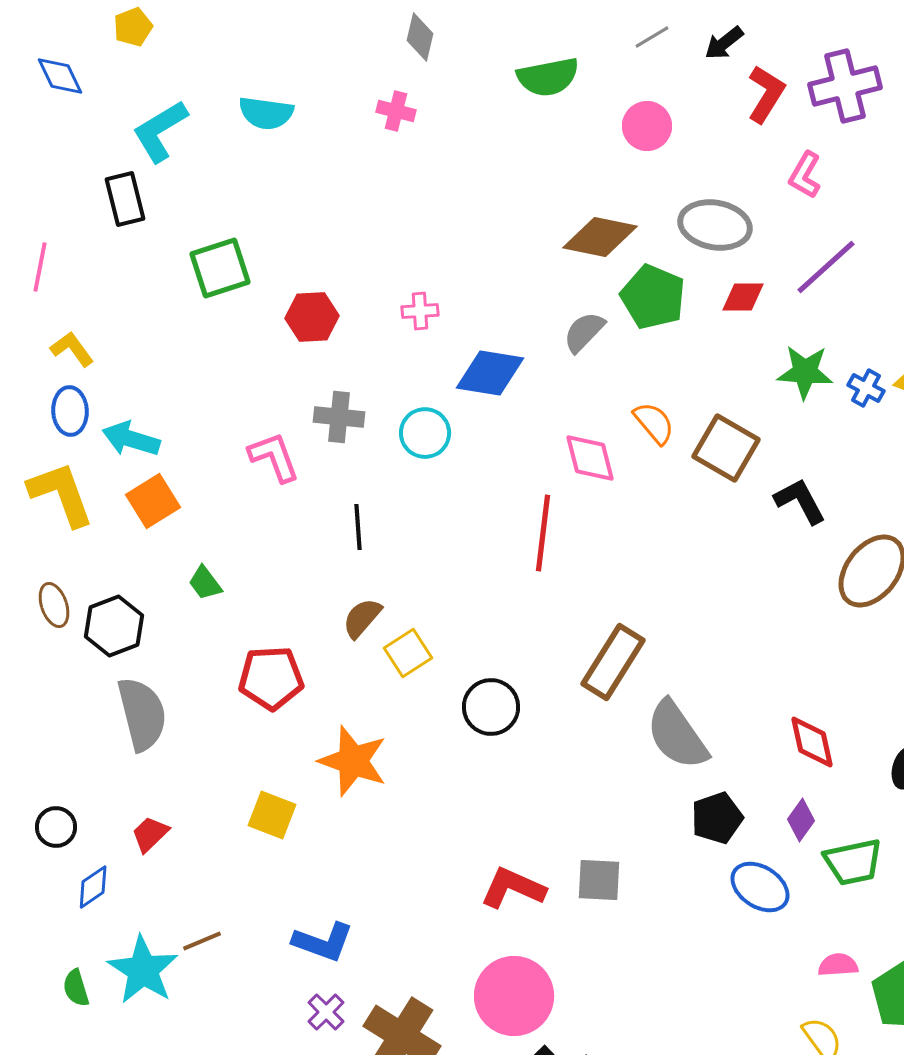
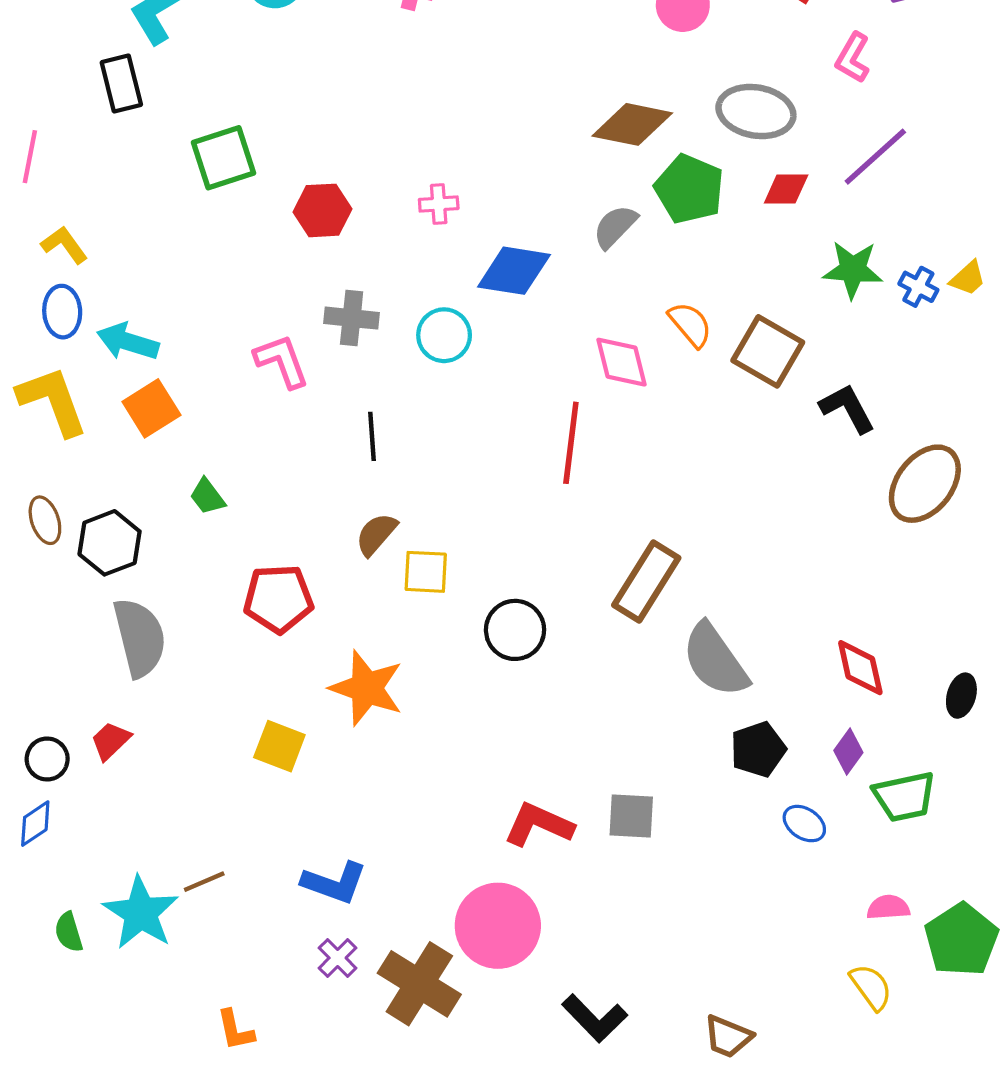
yellow square: (408, 653) -> (426, 572), turned 36
red trapezoid: (150, 834) -> (111, 741), moved
blue diamond: (93, 887) -> (35, 824), moved
blue ellipse: (760, 887) -> (804, 824), size x0.7
pink circle: (514, 996) -> (498, 926), moved

